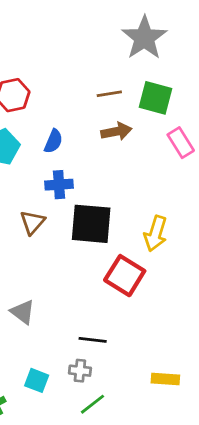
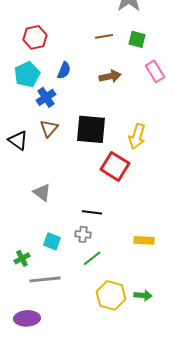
green square: (156, 98) -> (137, 39), size x0.7
brown arrow: (116, 131) -> (110, 76), moved
blue cross: (59, 185) -> (46, 97), moved, turned -30

